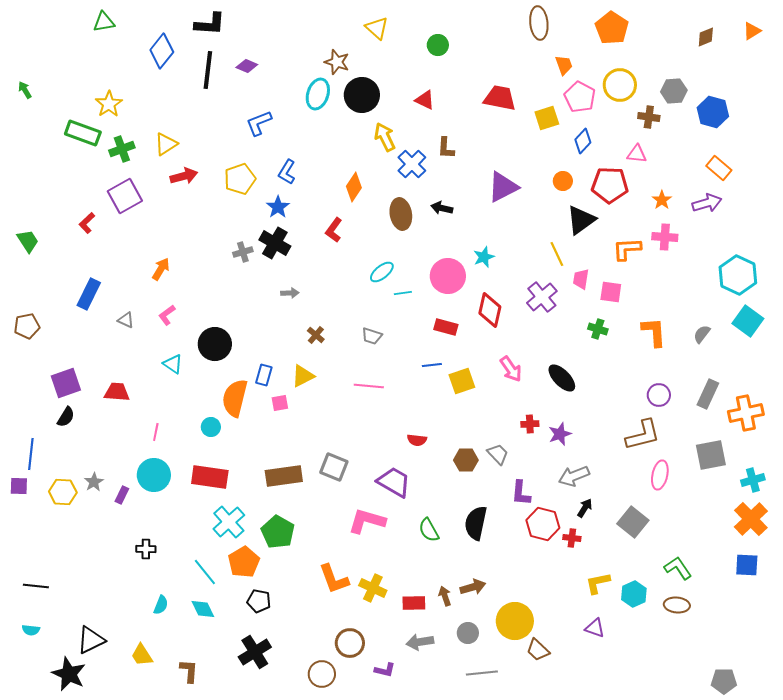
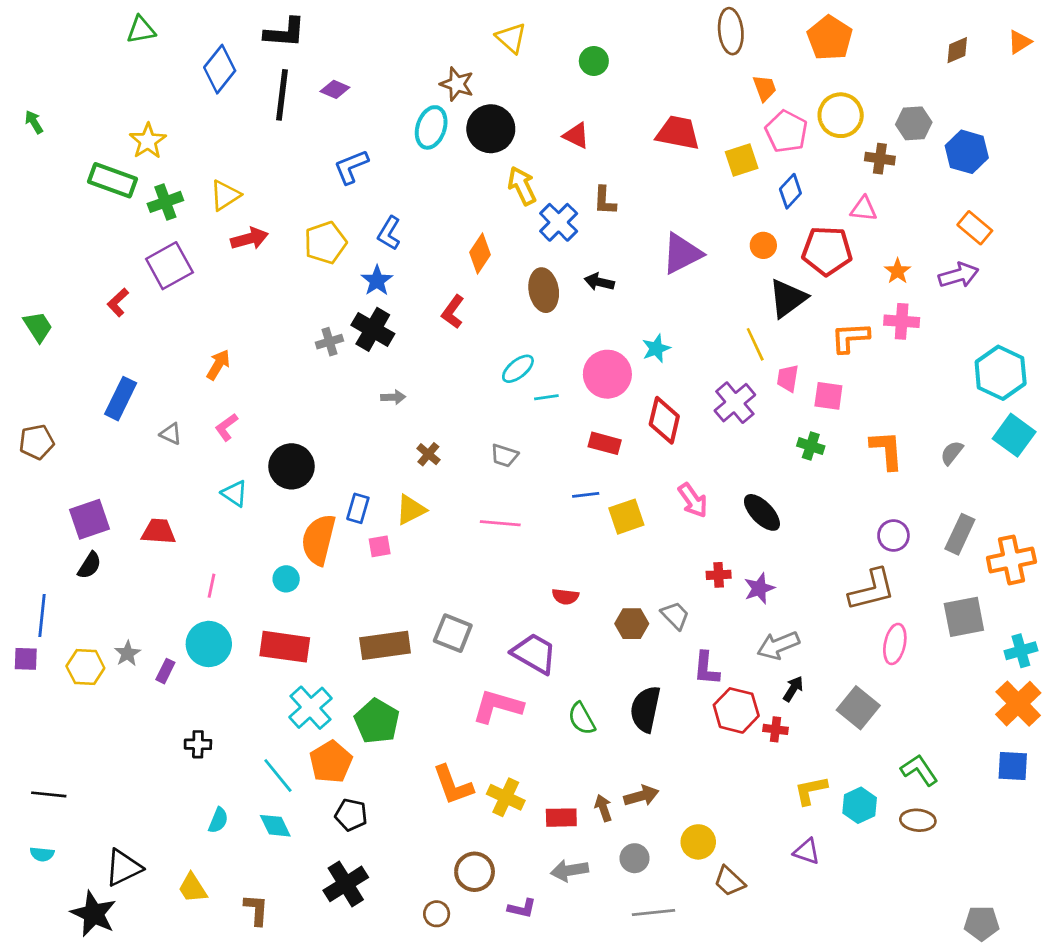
yellow circle: (515, 621) -> (698, 842), size x0.7
brown circle: (322, 674) -> (437, 914), size x0.7

